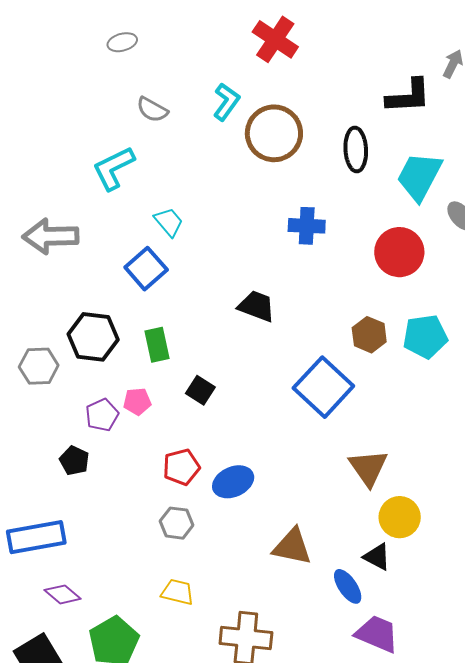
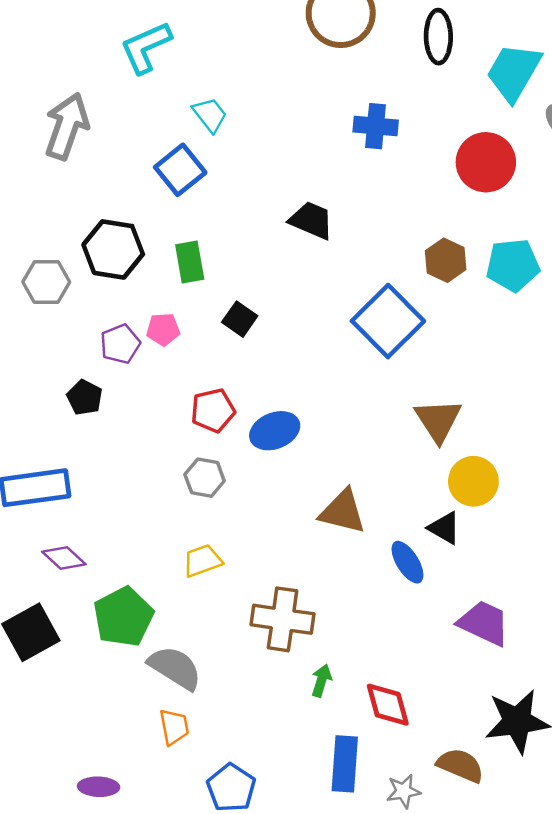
gray arrow: (51, 236) -> (67, 126), turned 108
yellow trapezoid: (178, 592) -> (202, 561), turned -36
purple trapezoid: (377, 634) -> (484, 623), moved

